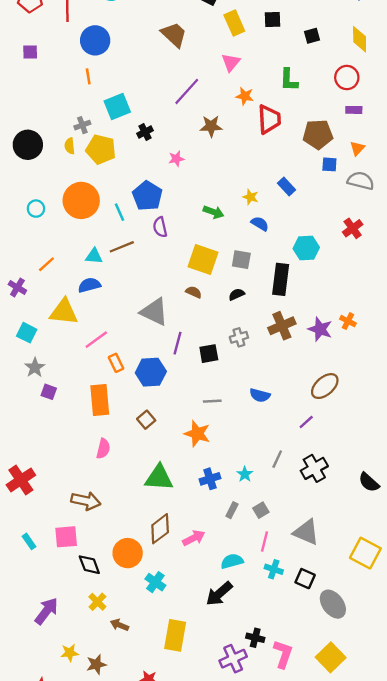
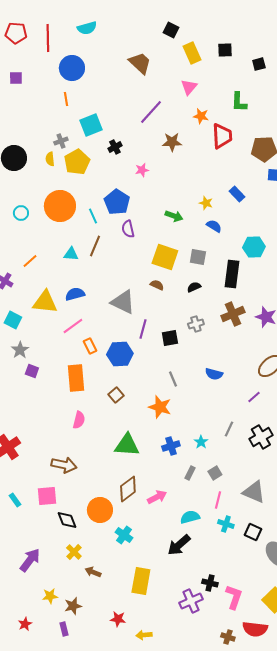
yellow pentagon: (101, 149) -> (77, 162), turned 30
brown line: (122, 247) -> (95, 246), turned -45
blue semicircle: (89, 285) -> (75, 294), moved
gray line: (212, 401) -> (173, 379), turned 70

